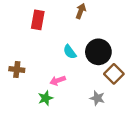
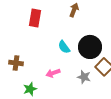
green star: (45, 98) -> (30, 89), moved
gray star: (97, 98) -> (84, 77), moved

